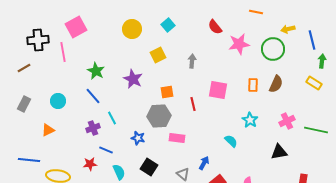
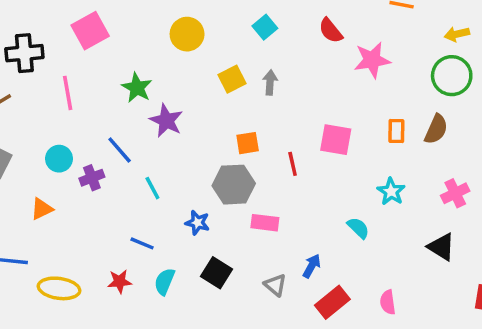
cyan square: (168, 25) -> (265, 27), moved
green circle: (273, 49) -> (452, 76), moved
pink line: (63, 52) -> (68, 93), moved
gray arrow: (192, 61) -> (270, 83), moved
green star: (96, 71) -> (137, 88), moved
purple star: (133, 79) -> (166, 121), moved
purple cross: (93, 128) -> (92, 178), moved
black triangle: (279, 152) -> (441, 247), turned 42
red star: (90, 164) -> (120, 281), moved
cyan semicircle: (119, 172) -> (165, 281), turned -133

